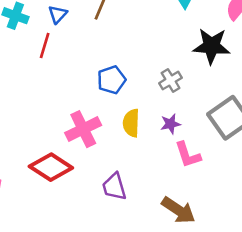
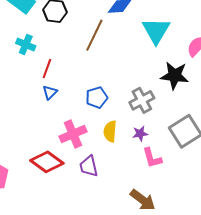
blue triangle: (58, 14) -> (50, 92), moved
gray cross: (171, 80) -> (142, 100), size x1.4
purple trapezoid: (114, 187) -> (89, 166), moved

